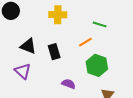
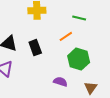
purple semicircle: (69, 84) -> (60, 82), moved

